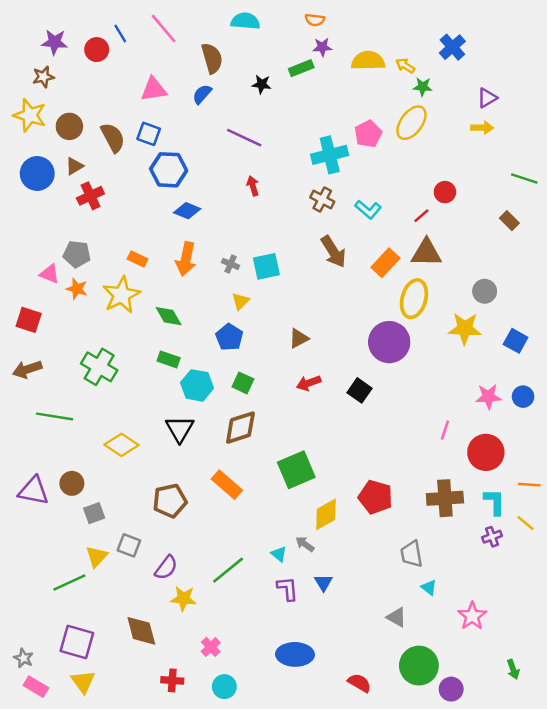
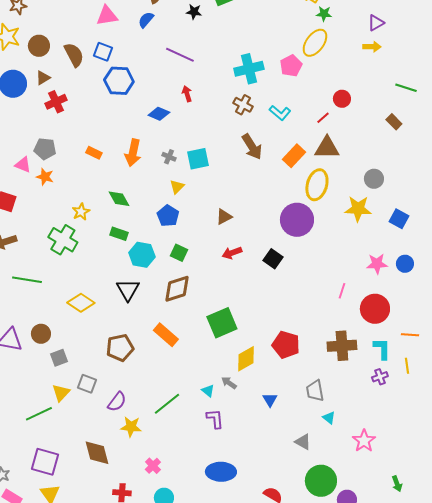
pink pentagon: (368, 134) -> (291, 66), moved
blue diamond: (187, 211) -> (159, 114), moved
yellow star: (121, 295) -> (81, 212), moved, size x0.6
yellow line: (526, 523) -> (407, 366), turned 42
blue triangle: (323, 583) -> (270, 400), moved

